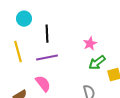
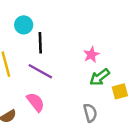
cyan circle: (24, 19) -> (24, 25), moved
purple line: (47, 58) -> (40, 71), turned 40

